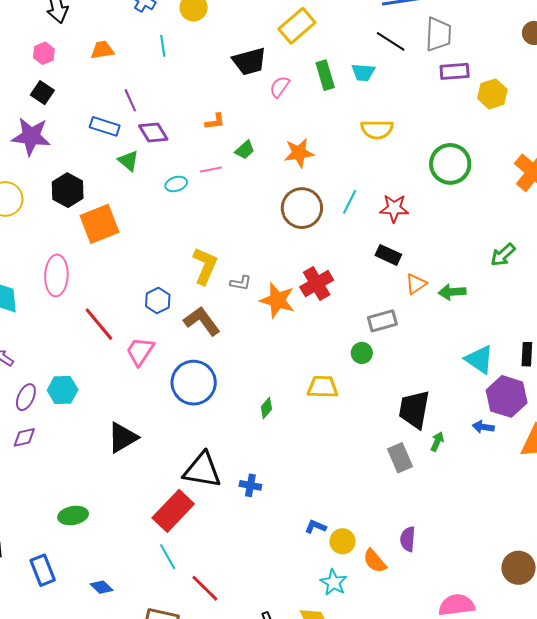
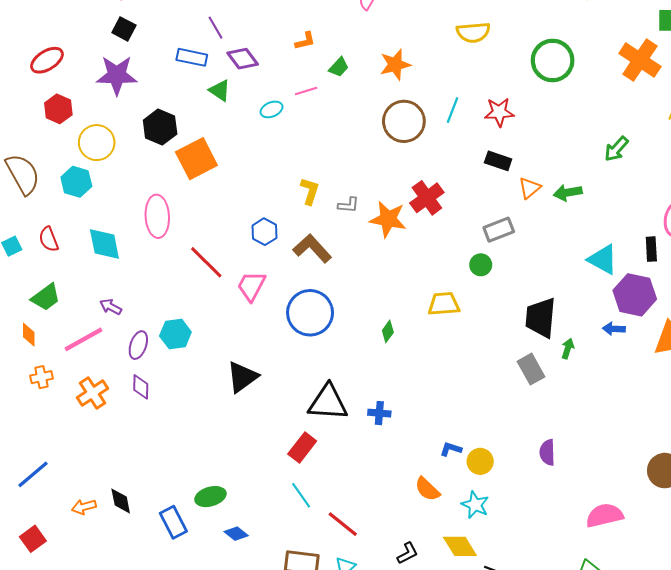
yellow L-shape: (205, 266) -> (310, 191), size x0.7
purple diamond: (24, 437) -> (141, 387), turned -70
red rectangle: (173, 511) -> (302, 447), size x0.7
green ellipse: (73, 515) -> (210, 497), moved
orange semicircle: (375, 561) -> (427, 489), moved

